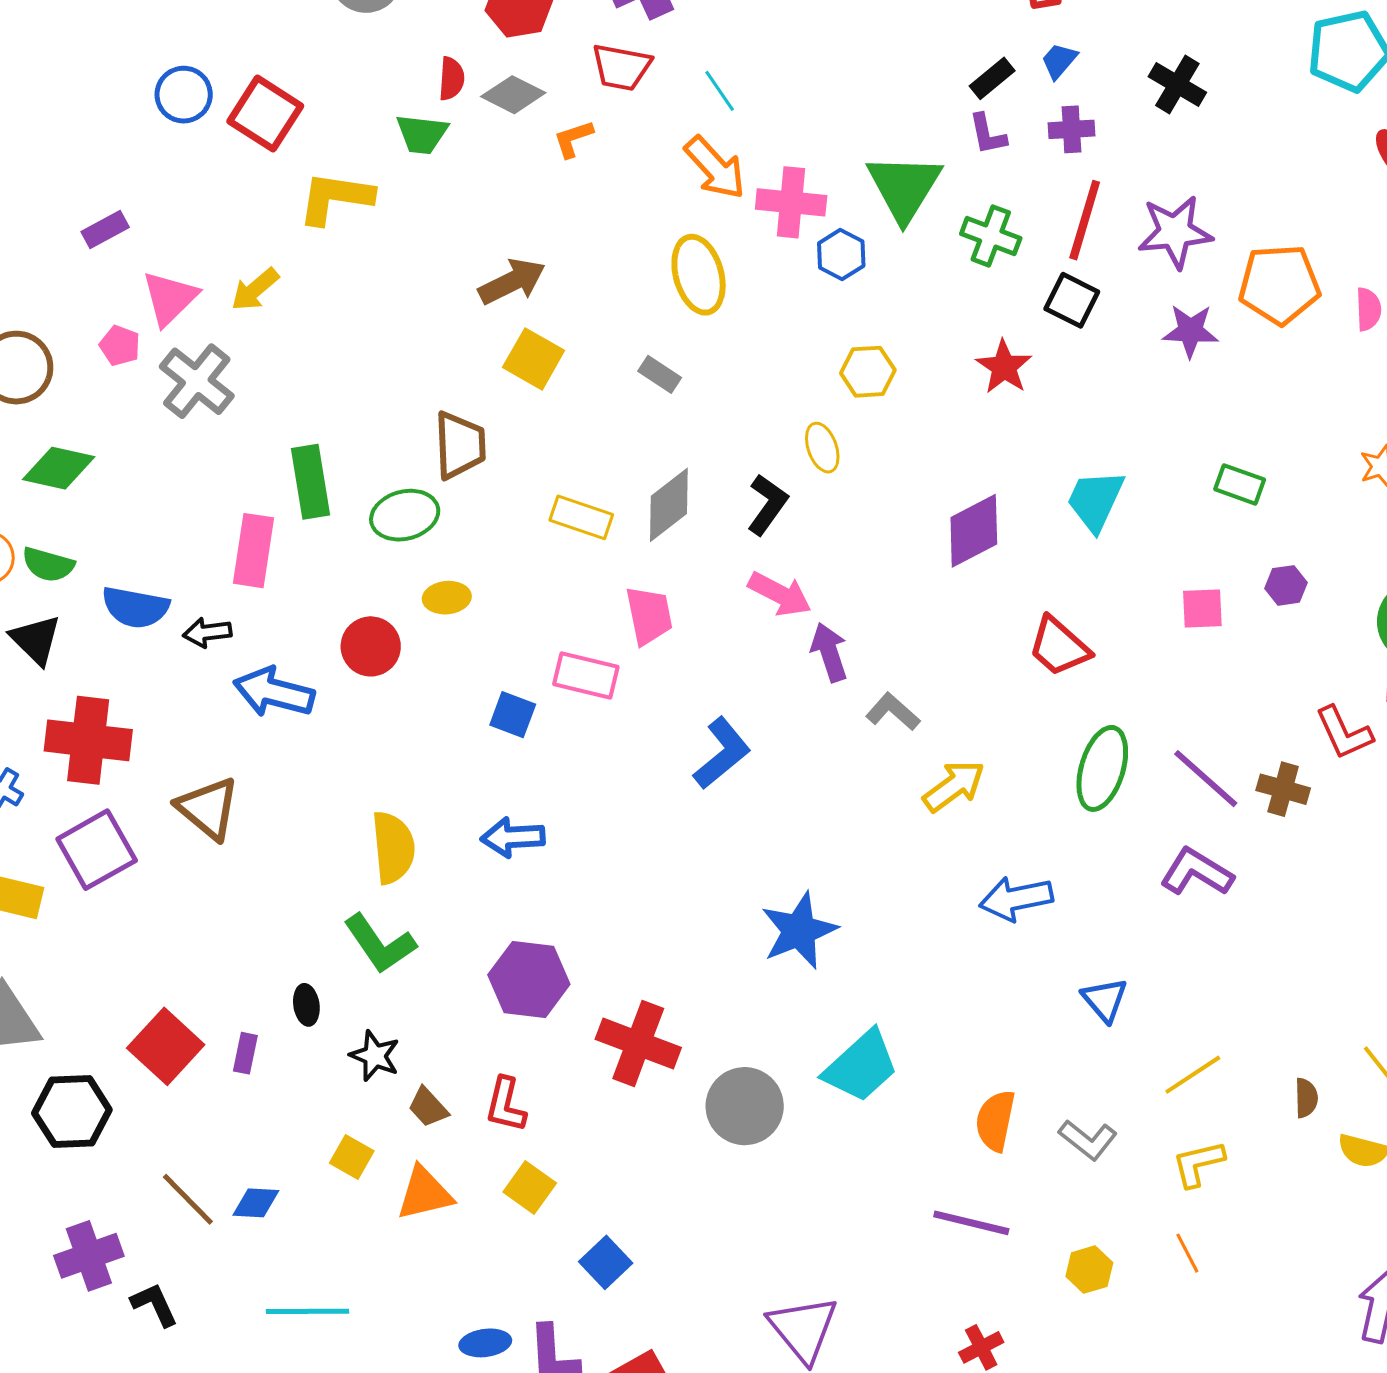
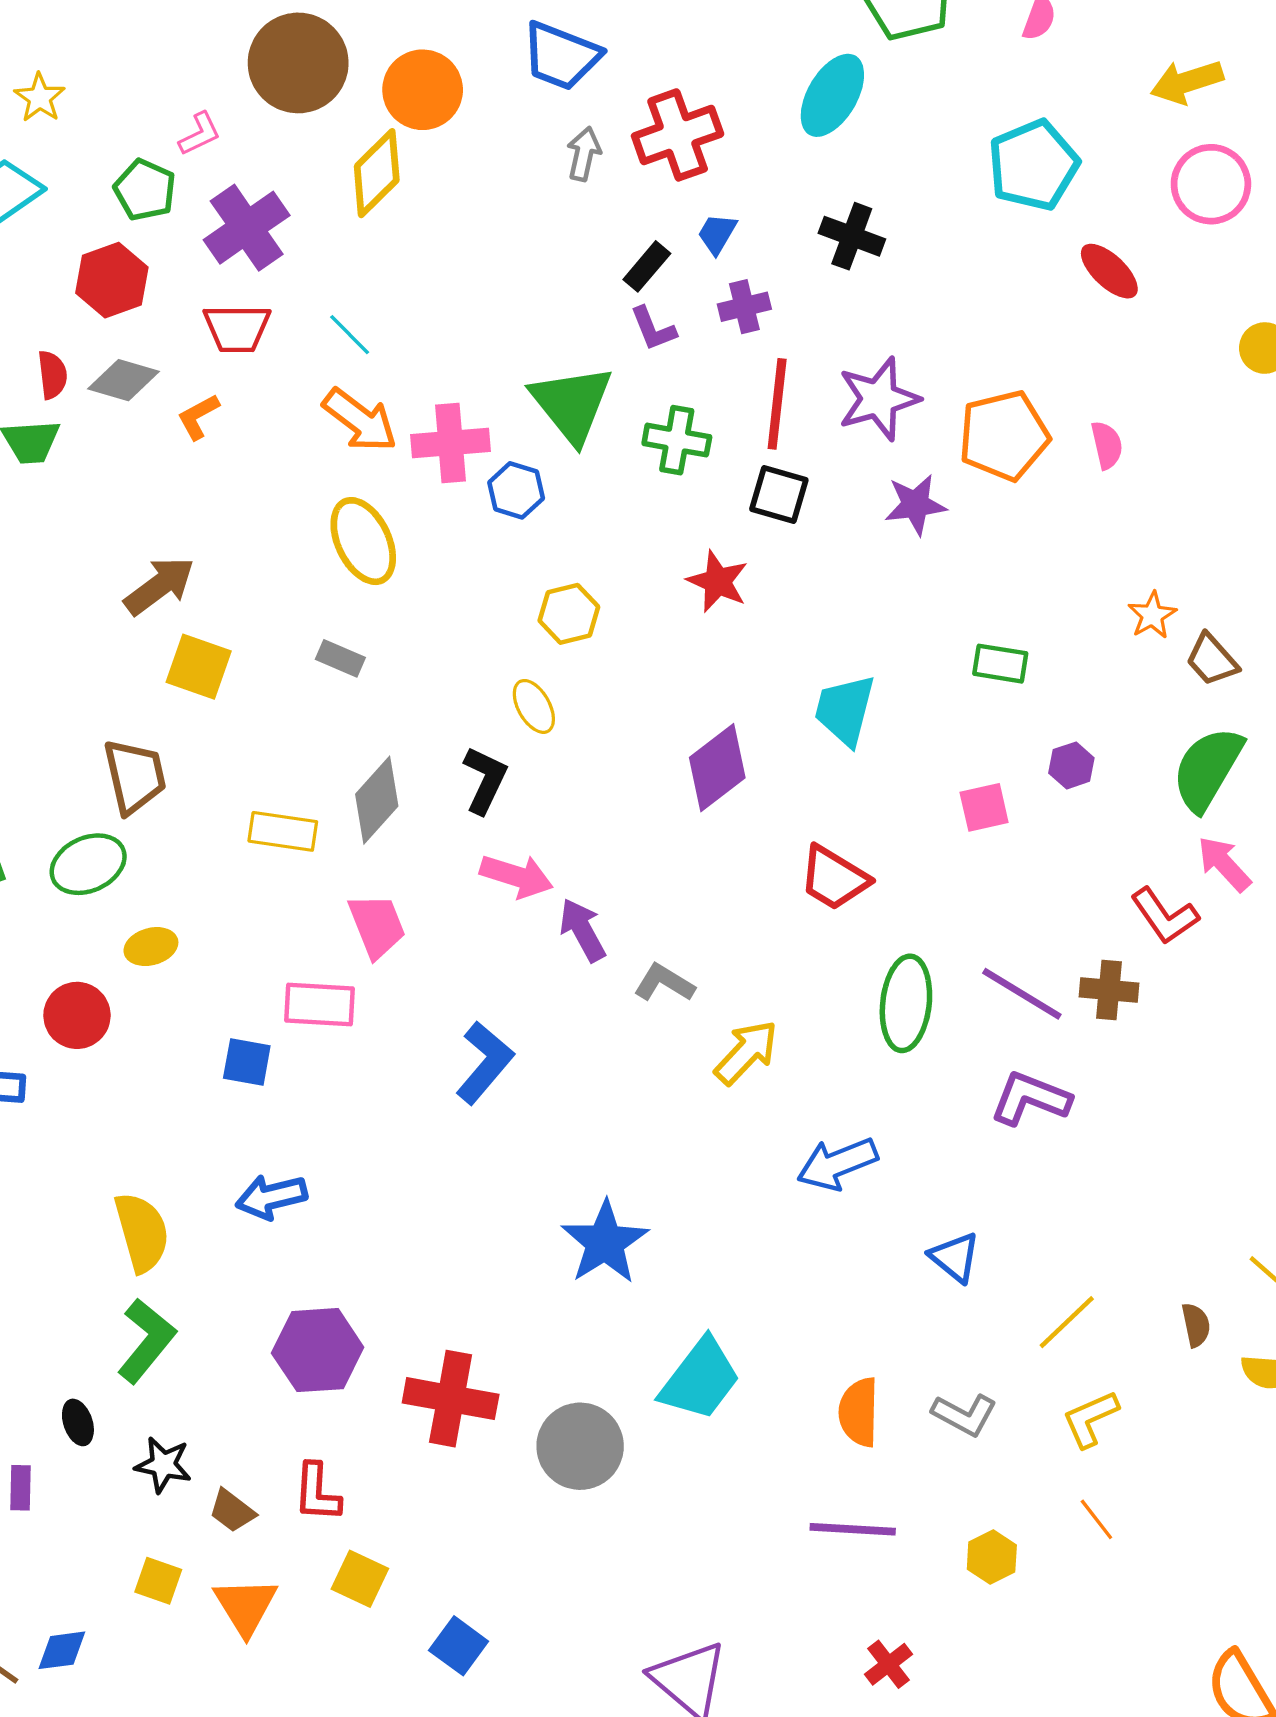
green L-shape: (380, 944) -> (146, 1341), turned -96
orange triangle: (425, 1193) -> (246, 1606), turned -38

